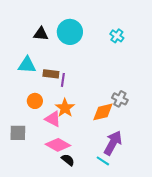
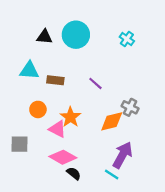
purple line: (63, 80) -> (95, 83), moved, turned -56

